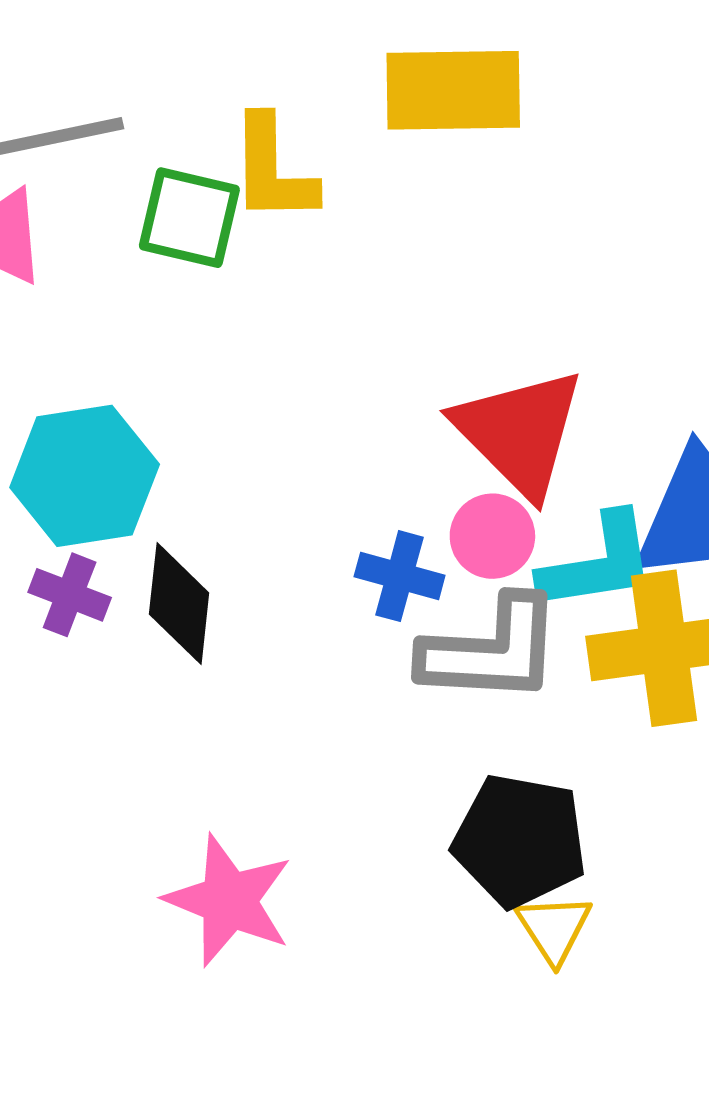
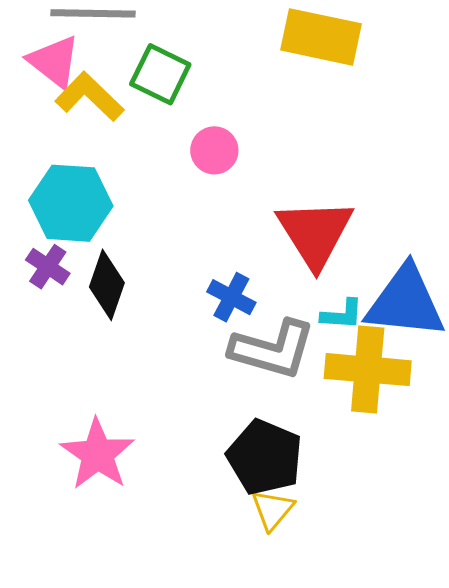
yellow L-shape: (273, 170) -> (90, 97), moved, turned 122
pink circle: (492, 536) -> (214, 150), moved
cyan L-shape: (598, 563) -> (342, 314), size x0.6

